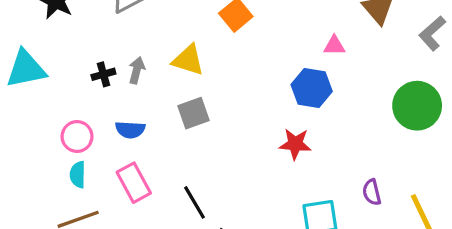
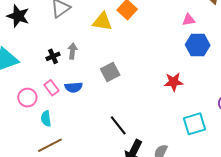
yellow triangle: (188, 60) -> (102, 22), moved
blue hexagon: (312, 88) -> (198, 45), moved
pink circle: (77, 137) -> (27, 98), moved
pink rectangle: (134, 183) -> (51, 88), moved, size x0.7

